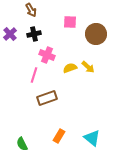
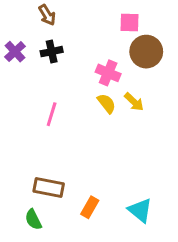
pink square: (70, 22) -> (129, 23), moved
pink cross: (47, 55) -> (108, 73), moved
yellow semicircle: (70, 68) -> (107, 103), turned 72
brown rectangle: (47, 98) -> (49, 187), moved, turned 30

